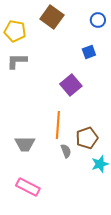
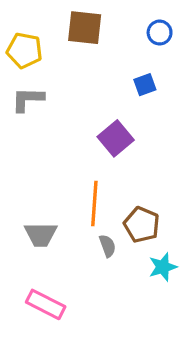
brown square: (52, 17) -> (85, 28), turned -30
brown pentagon: (87, 138) -> (142, 225), turned -30

